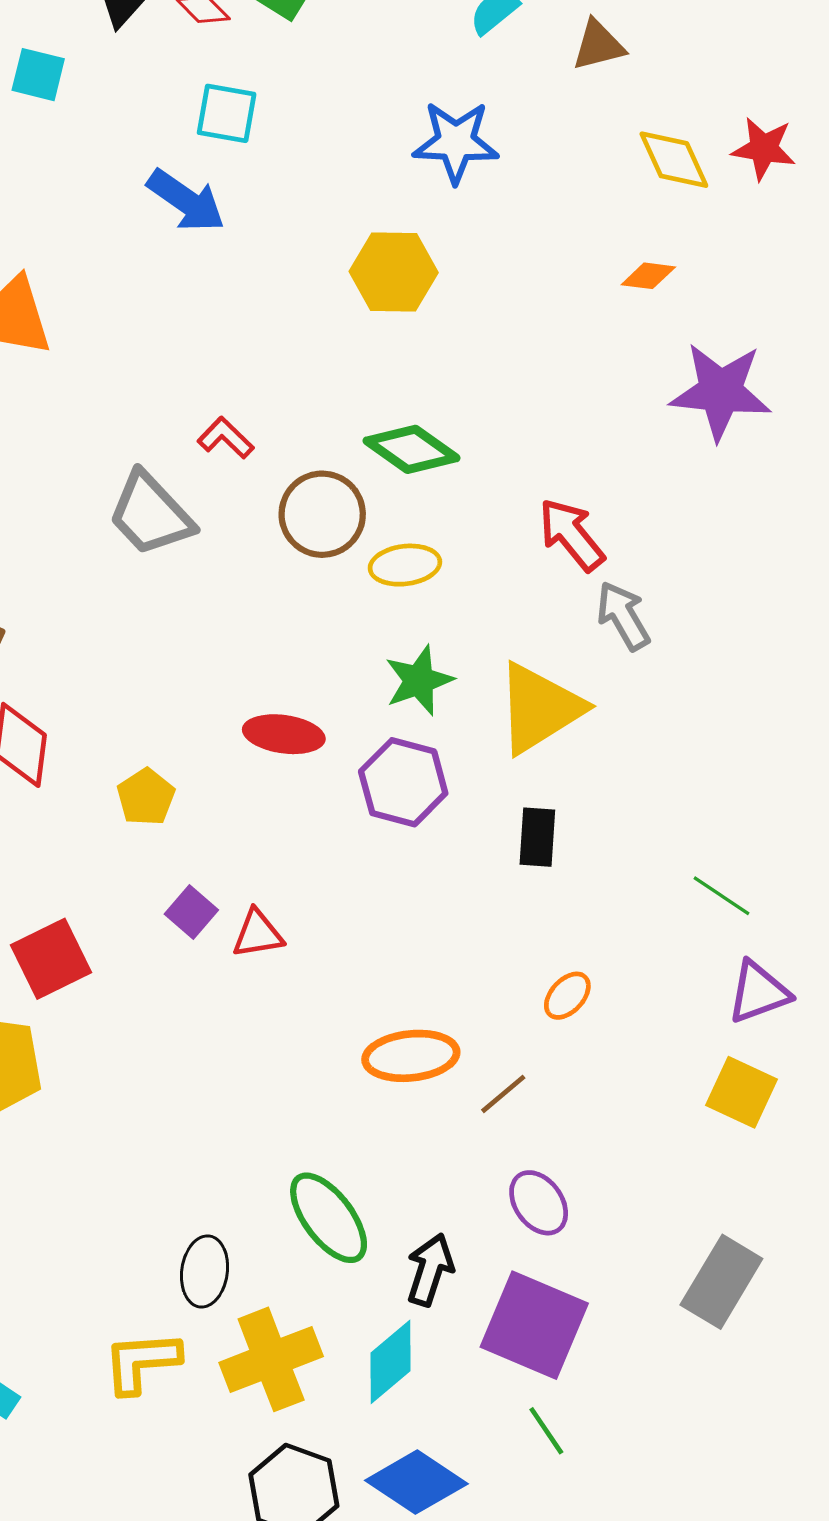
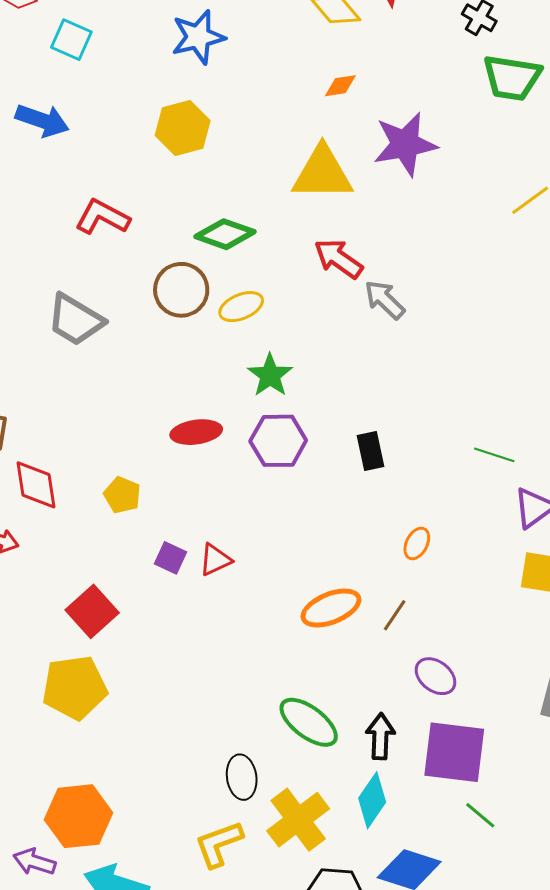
cyan square: (227, 113) -> (71, 40), moved, turned 30
red L-shape: (226, 438) -> (102, 217), moved, size x1.5
yellow triangle: (539, 708) -> (322, 173), moved, turned 48

